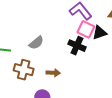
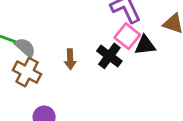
gray semicircle: (36, 43) -> (25, 47), moved, turned -112
brown arrow: (53, 73) -> (70, 59), moved, turned 72

